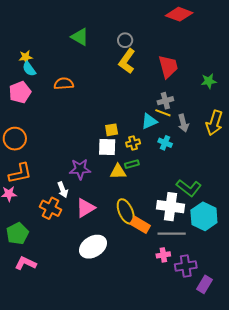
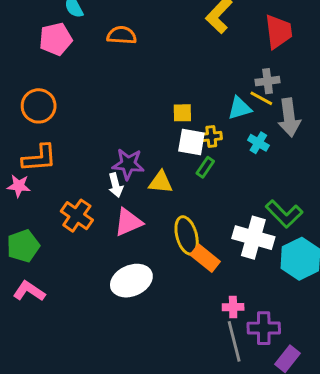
gray arrow: (183, 123) -> (289, 118), size x1.4
white square: (107, 147) -> (191, 142), moved
green rectangle: (132, 164) -> (205, 167), turned -48
yellow triangle: (118, 172) -> (161, 182), moved
white arrow: (63, 190) -> (116, 185), moved
gray line: (172, 234) -> (234, 341), moved, turned 68

